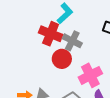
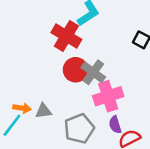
gray cross: (72, 41) -> (93, 72), moved

